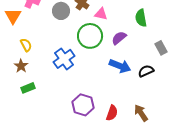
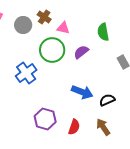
blue arrow: (120, 66) -> (82, 92), moved
black semicircle: (146, 71) -> (107, 100), moved

